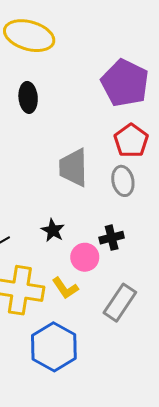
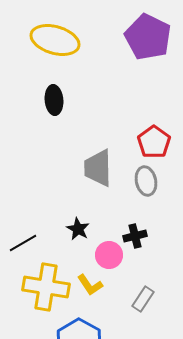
purple pentagon: (125, 83) -> (148, 37), moved
gray rectangle: (120, 303) -> (143, 299), size x0.7

